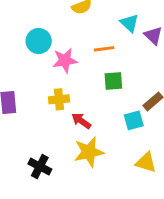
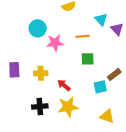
yellow cross: (59, 99) -> (41, 73), moved
black cross: (40, 167) -> (40, 107), moved, turned -35

